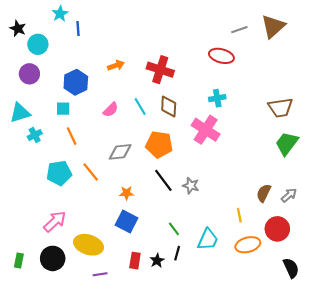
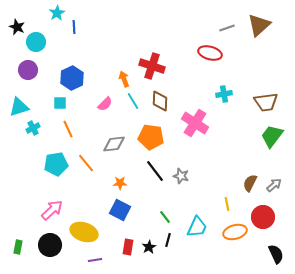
orange arrow: (116, 65) -> (124, 79), moved, turned -91
cyan cross: (217, 98) -> (224, 94), moved

